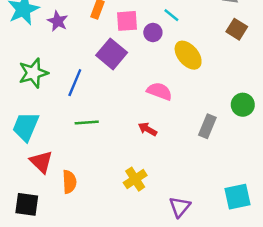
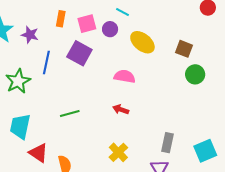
brown square: (237, 29) -> (184, 49), moved
blue line: (75, 83) -> (46, 63), moved
gray rectangle: (207, 126) -> (167, 143), moved

